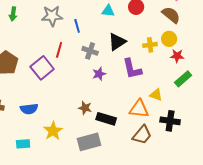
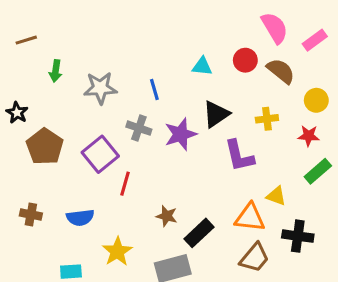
brown semicircle: (171, 15) -> (281, 71), moved
gray star: (52, 16) -> (100, 88), moved
yellow circle: (169, 39) -> (316, 100), moved
red line: (59, 50) -> (125, 184), moved
gray cross: (90, 51) -> (139, 128), moved
purple star: (99, 74) -> (181, 134), moved, size x1.5
black rectangle: (106, 119) -> (199, 233), turned -60

